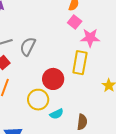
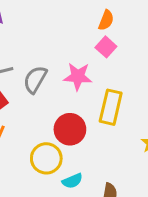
pink star: (90, 38) -> (78, 77), moved

